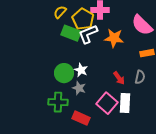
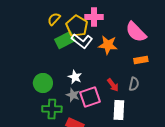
green rectangle: (71, 33) -> (65, 40), turned -48
white L-shape: (88, 34) -> (82, 41), turned -120
green circle: (64, 73) -> (43, 83), moved
pink square: (107, 103) -> (90, 97), moved, turned 30

